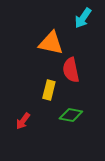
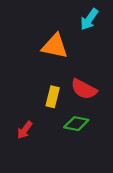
red semicircle: (71, 70) -> (84, 89), moved, turned -50

